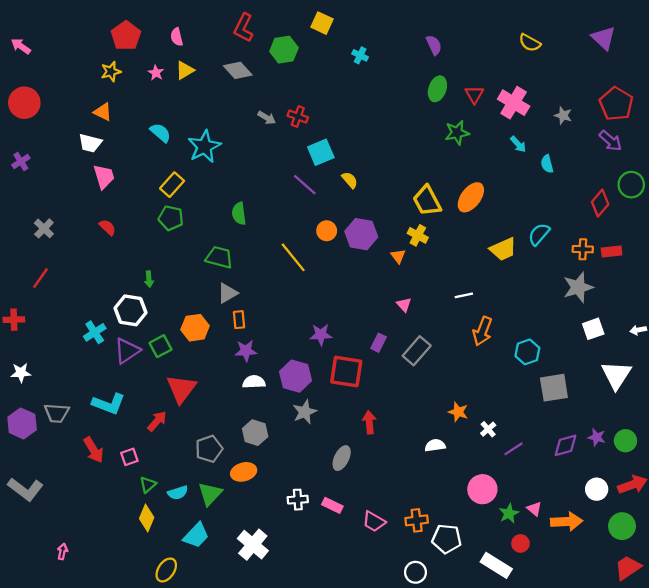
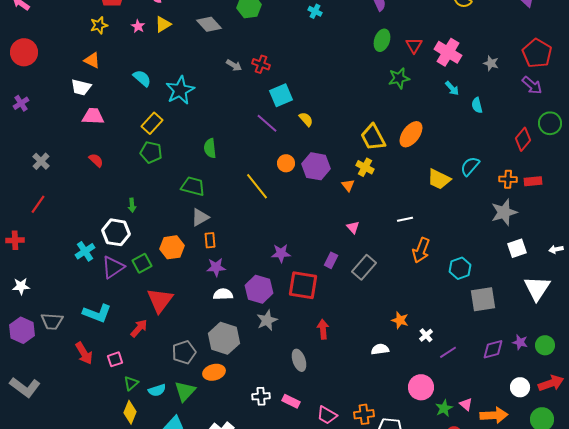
pink trapezoid: (104, 177) -> (93, 116), turned -70
yellow trapezoid: (503, 249) -> (439, 179), turned 50
gray hexagon: (255, 433) -> (224, 338), size x1.4
gray ellipse: (342, 458) -> (299, 360), turned -45

